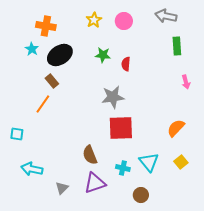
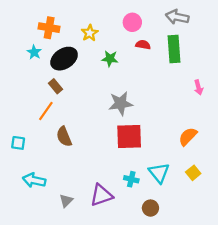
yellow star: (94, 20) -> (90, 33), moved
green rectangle: (177, 46) -> (174, 49), moved, size x1.4
red semicircle: (126, 64) -> (143, 45), moved, turned 96
brown semicircle: (90, 155) -> (64, 137), moved

